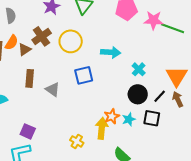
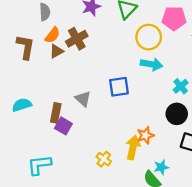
yellow circle: (71, 41) -> (149, 37), moved
orange semicircle: (12, 43) -> (52, 35), moved
brown rectangle: (30, 78) -> (56, 113), moved
cyan star: (129, 119) -> (161, 167), moved
purple square: (28, 131) -> (63, 126), moved

